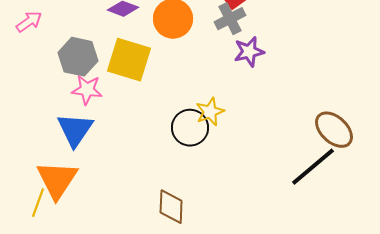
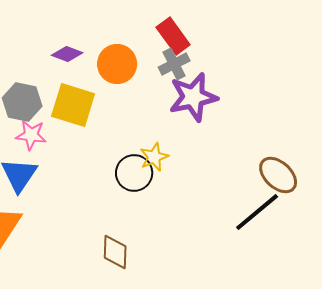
purple star: (249, 52) -> (193, 97), size x1.6

